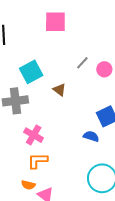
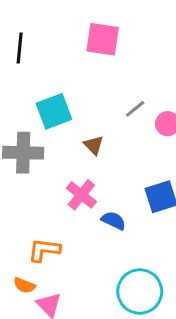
pink cross: (34, 135) -> (81, 195), moved
blue semicircle: (91, 136) -> (113, 221), moved

